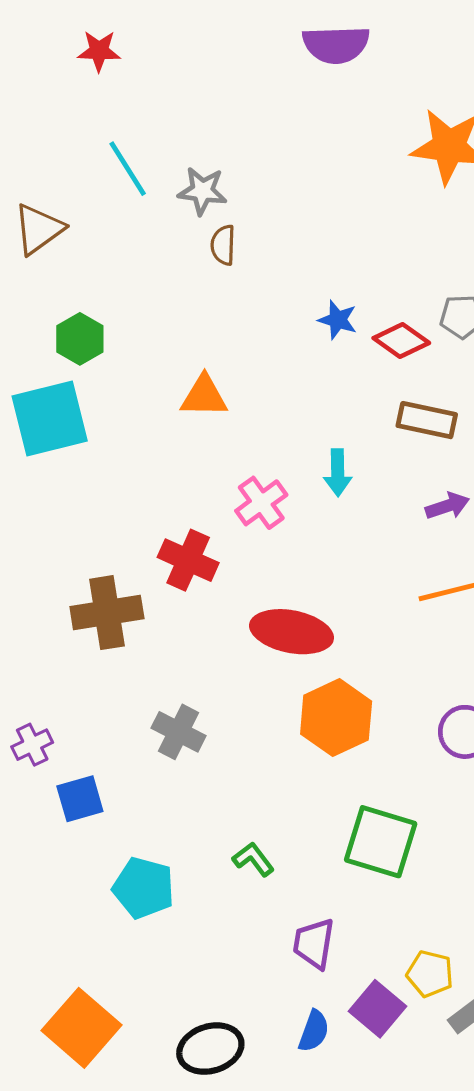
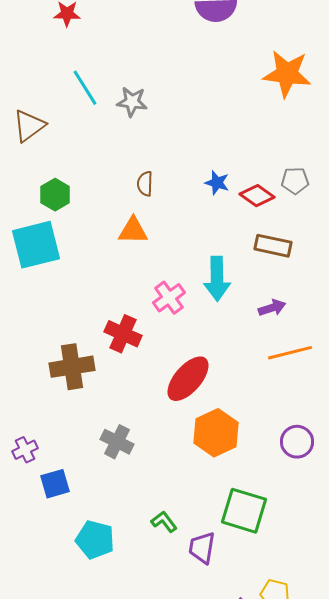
brown semicircle: (223, 245) -> (145, 184), moved
cyan arrow: (338, 473) -> (217, 279), size x1.5
purple arrow: (447, 506) -> (272, 308), moved
red ellipse: (292, 632) -> (188, 379), turned -60
purple trapezoid: (314, 944) -> (202, 548), moved

